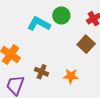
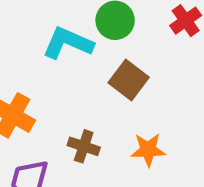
brown square: (86, 44) -> (129, 80), moved

